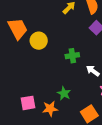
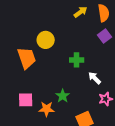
orange trapezoid: (18, 29) -> (27, 58), moved

